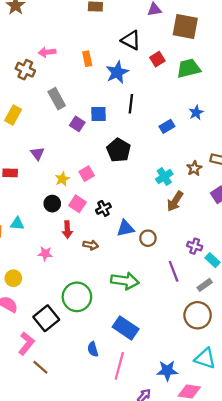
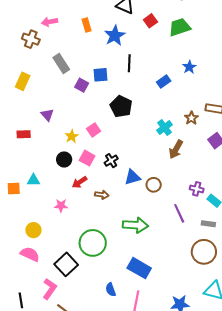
red arrow: (67, 230) -> (80, 182), turned 63
gray rectangle: (205, 285) -> (208, 224), turned 48

